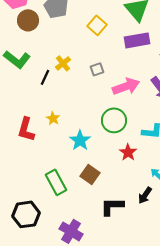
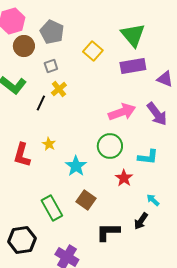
gray square: (97, 69) -> (51, 66), moved

